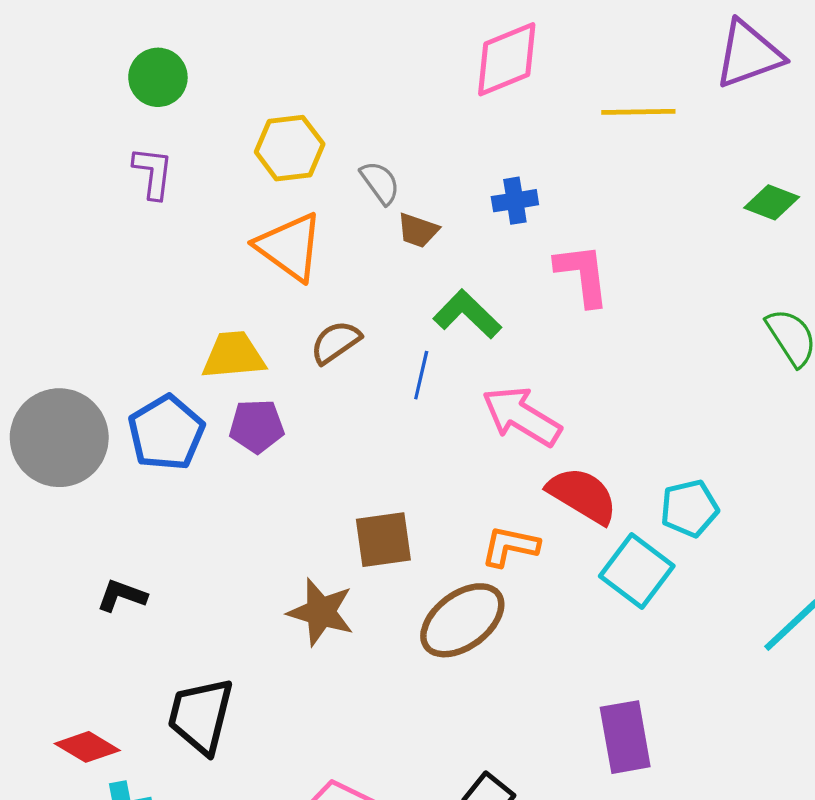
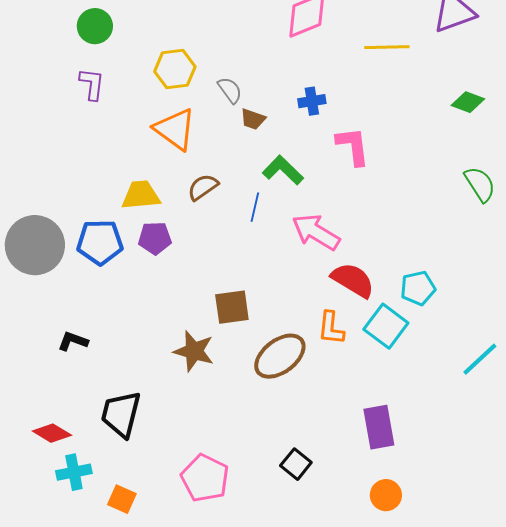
blue pentagon: (166, 433) -> (100, 242), turned 30
orange L-shape: (510, 546) -> (331, 328), moved, turned -96

